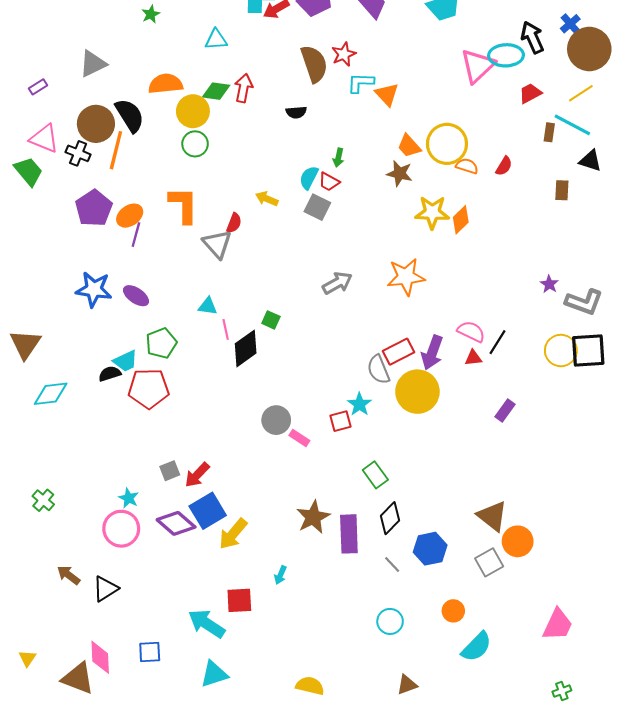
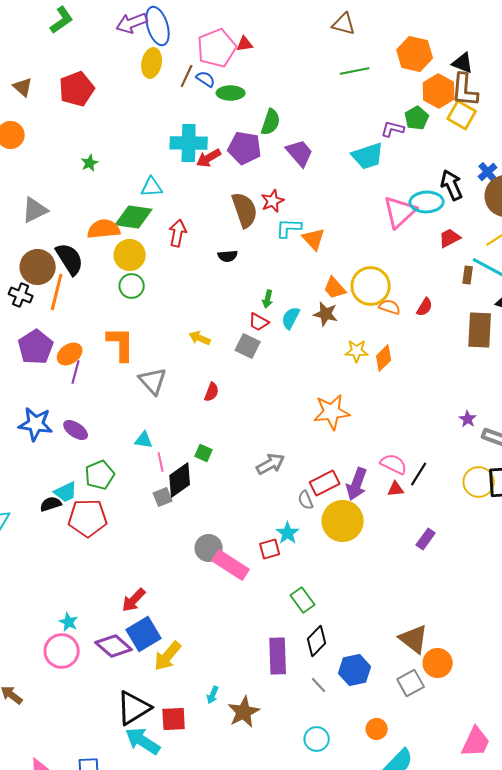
green diamond: (216, 91) -> (134, 217), moved, size x1.4
cyan semicircle: (309, 178) -> (291, 318), moved
brown rectangle: (562, 190) -> (480, 330), size x1.8
yellow star: (432, 212) -> (357, 351), size x0.7
red semicircle: (234, 223) -> (212, 392), moved
gray arrow: (337, 283) -> (271, 464), moved
gray semicircle: (378, 369) -> (306, 500), size x0.7
pink rectangle: (299, 438) -> (231, 565), size x1.8
gray square: (170, 471) -> (163, 497), moved
brown star: (313, 517) -> (244, 712), moved
black triangle: (105, 589) -> (134, 708), moved, size x1.4

